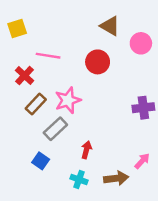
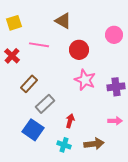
brown triangle: (110, 26) -> (63, 21), moved
red cross: (25, 76) -> (12, 56), moved
pink star: (68, 100) -> (85, 80), moved, turned -30
blue square: (41, 161) -> (33, 130), size x1.5
pink arrow: (142, 161) -> (115, 121), moved, turned 48

